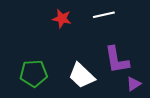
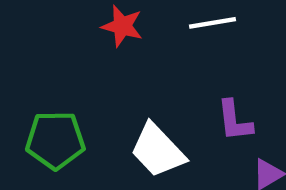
purple L-shape: (117, 60) -> (235, 121), size x0.7

